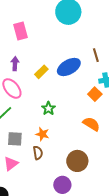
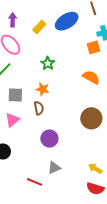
orange square: (95, 94) -> (93, 47), turned 32
brown circle: (77, 161) -> (91, 118), moved
purple circle: (62, 185) -> (49, 139), moved

